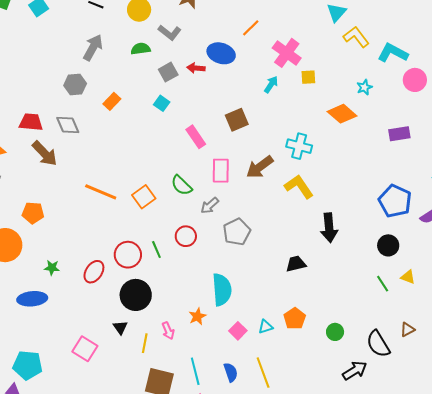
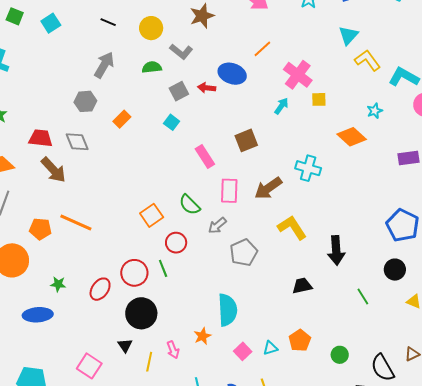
yellow L-shape: (299, 187) -> (292, 228), moved
orange line: (101, 192) -> (76, 222), moved
red circle: (186, 236) -> (176, 243), moved
green line: (383, 284) -> (363, 297), moved

